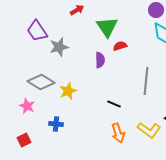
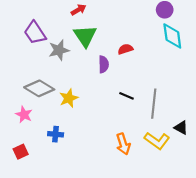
green triangle: (107, 27) -> (85, 36), moved
gray line: (146, 81) -> (154, 104), moved
black line: (114, 104) -> (126, 96), moved

